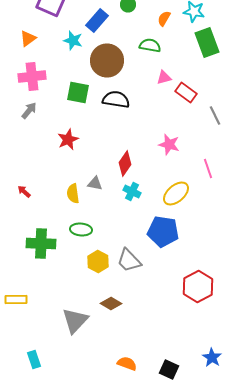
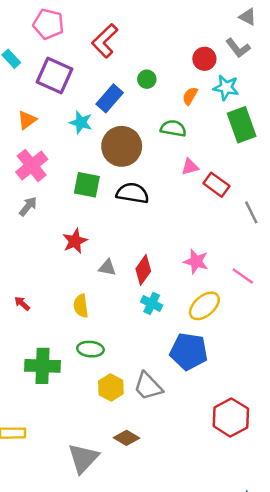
pink cross: (32, 76) -> (32, 166), turned -32
pink star: (169, 144) -> (196, 262), moved
pink line: (208, 168) -> (243, 276), turned -36
gray triangle: (95, 184) -> (107, 268), moved

